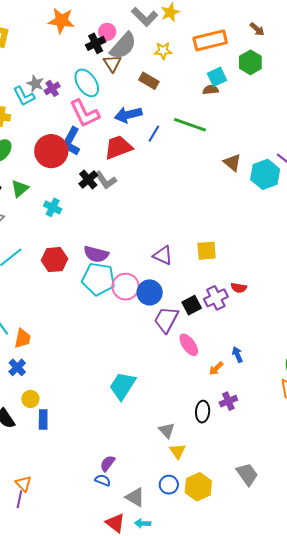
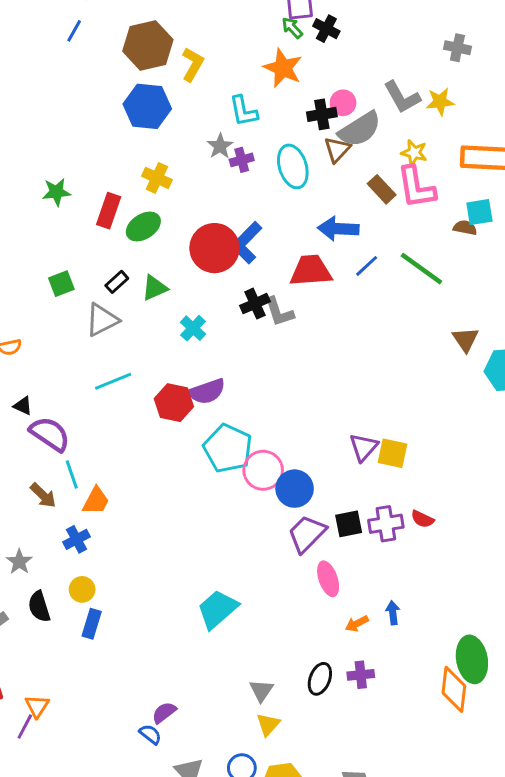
cyan L-shape: (24, 96) -> (243, 111), moved
pink L-shape: (85, 113) -> (416, 187), moved
purple semicircle: (96, 254) -> (207, 391), moved, turned -50
purple triangle: (163, 255) -> (364, 447), moved, turned 30

